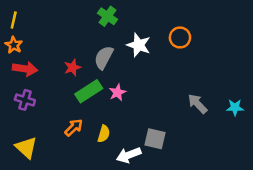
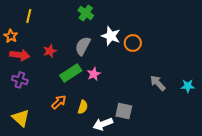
yellow line: (14, 20) -> (29, 16), moved
orange circle: (180, 37) -> (133, 43), moved
red star: (72, 67) -> (50, 51), moved

